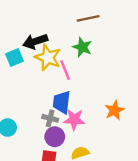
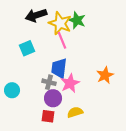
cyan square: (15, 57) -> (27, 48), moved
yellow star: (48, 57) -> (60, 23), moved
pink star: (74, 119) -> (70, 83), turned -30

